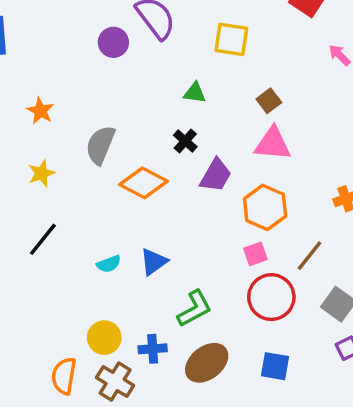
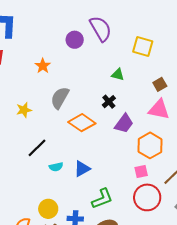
orange star: (40, 111) -> (43, 66), moved
black line: (43, 239) -> (37, 148), moved

